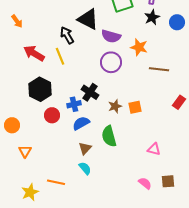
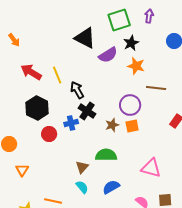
black star: (152, 17) -> (131, 43), moved
black arrow: (67, 35) -> (77, 90), moved
purple semicircle: (111, 36) -> (108, 55), turned -48
purple circle: (111, 62) -> (130, 105), moved
blue semicircle: (81, 123) -> (111, 187), moved
green semicircle: (109, 136) -> (106, 155), turned 105
pink triangle: (154, 149) -> (151, 168), size x1.5

